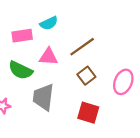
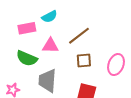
brown square: (86, 76) -> (84, 61), turned 35

